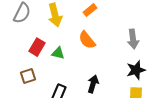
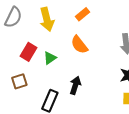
green triangle: (58, 53) -> (50, 58), turned -48
black arrow: (93, 84) -> (75, 85), moved

